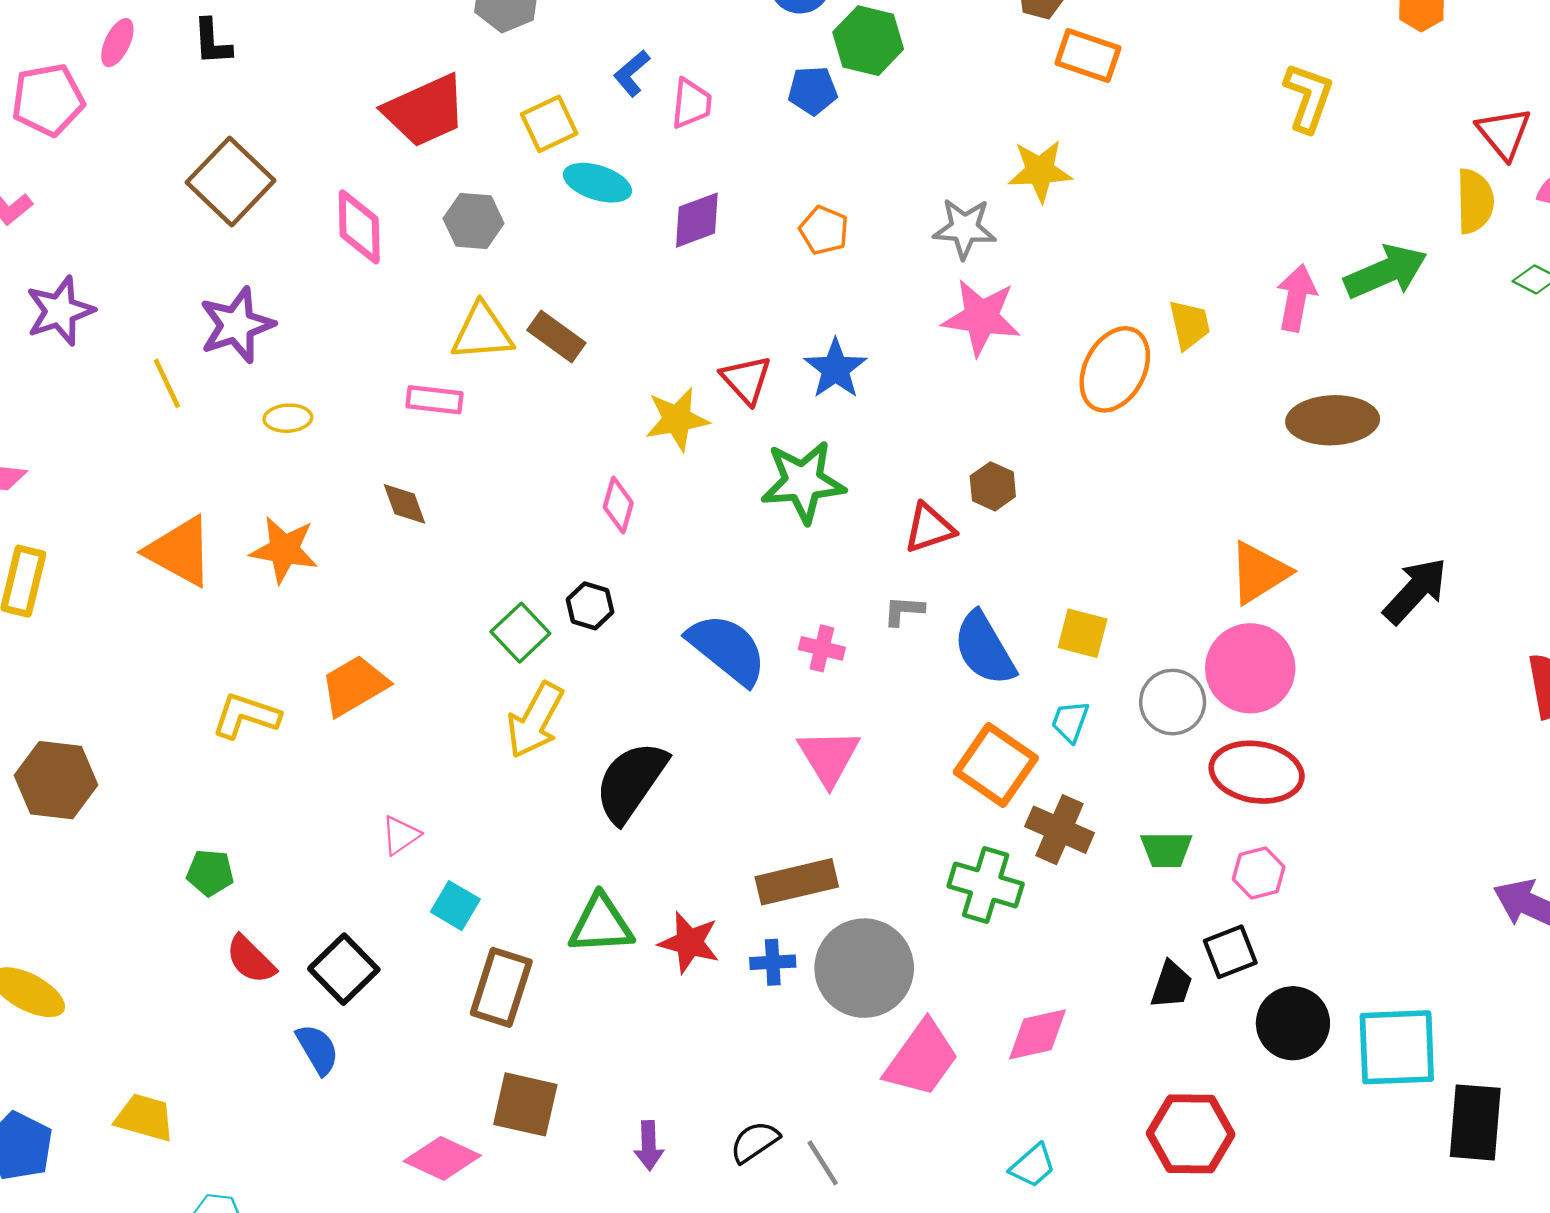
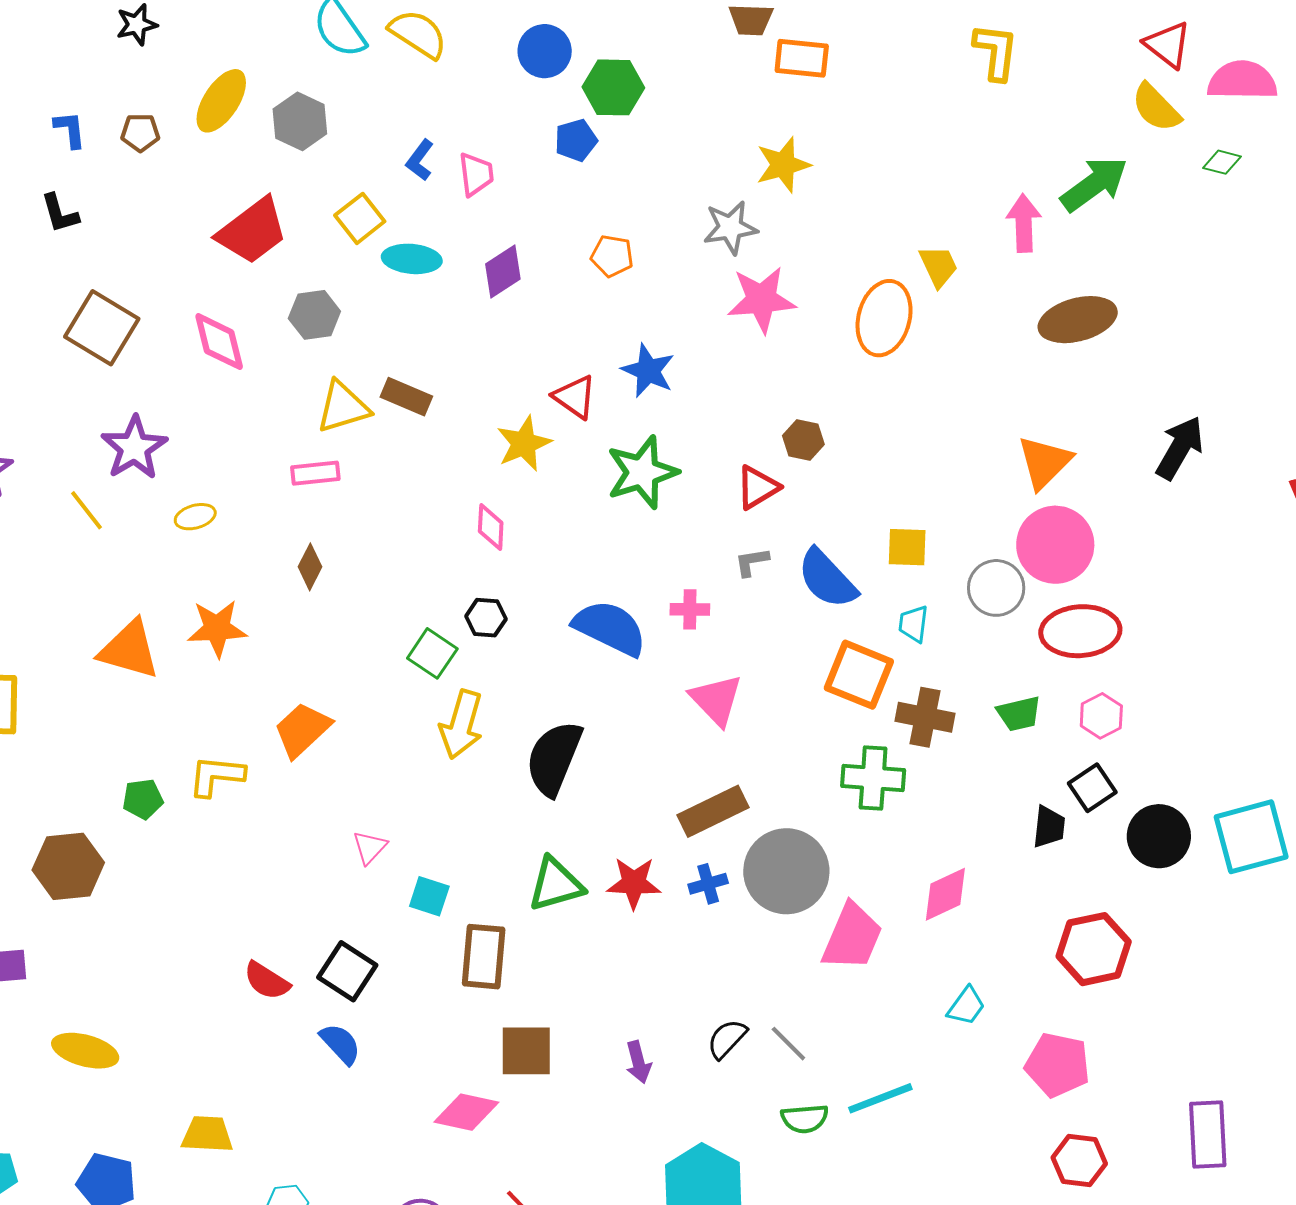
yellow semicircle: (1475, 201) -> (1156, 108), turned 150
brown diamond: (405, 504) -> (310, 567), turned 60
green pentagon: (210, 873) -> (143, 799), moved

